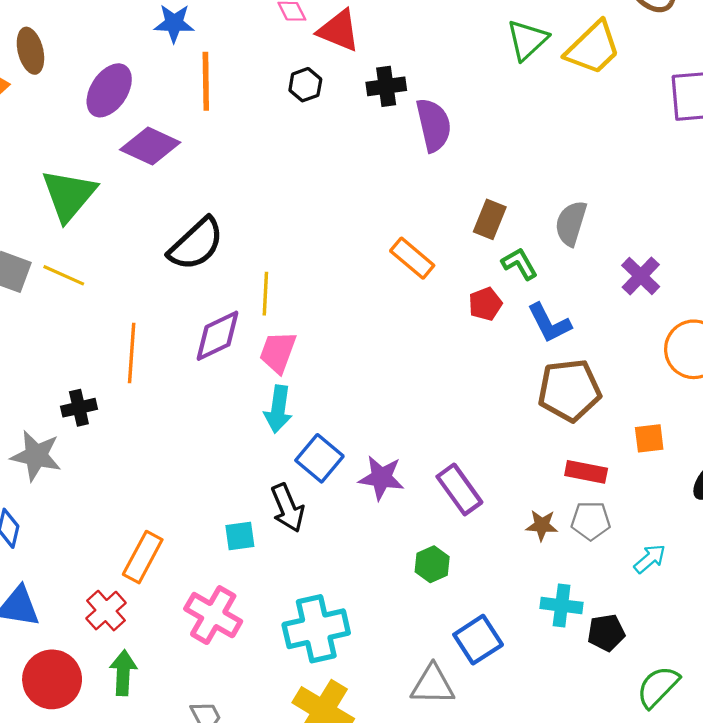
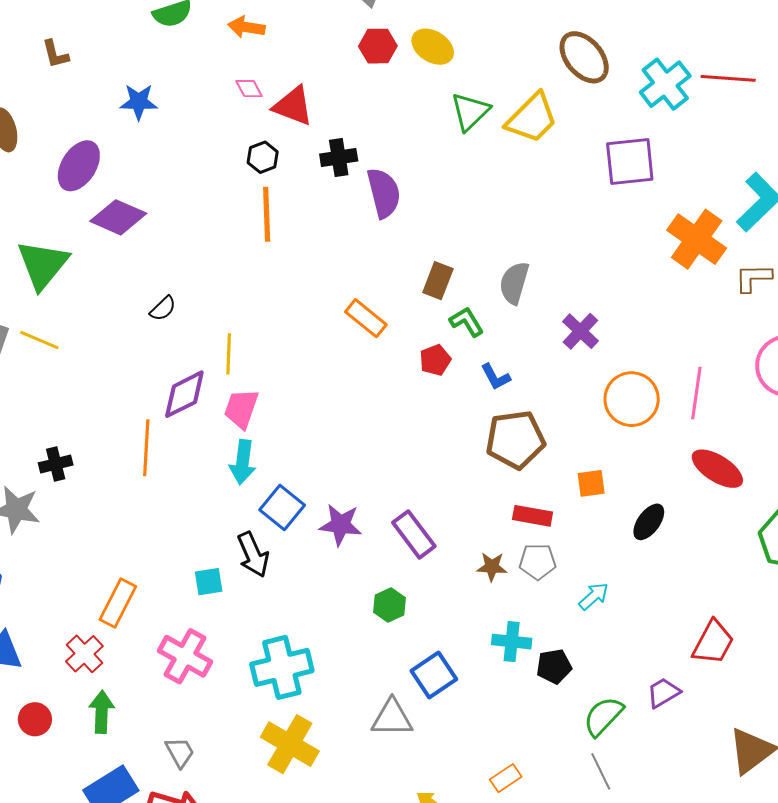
orange line: (206, 81) -> (267, 214), moved
black semicircle: (196, 244) -> (163, 309), size x0.5
blue L-shape: (549, 323) -> (495, 377), size x0.7
orange line: (132, 353) -> (146, 448), moved
red circle: (52, 679) -> (35, 719), size x0.6

